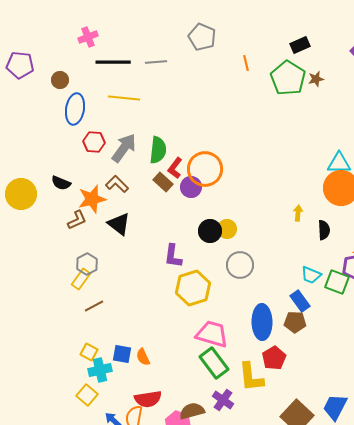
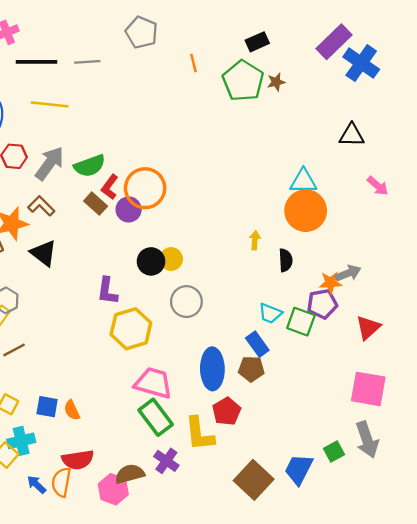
green semicircle: (158, 150) -> (90, 166), turned 64
cyan cross: (100, 370) -> (21, 441), moved

